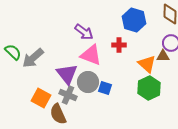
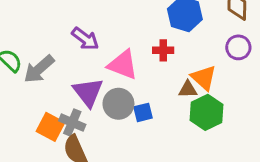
purple arrow: (84, 32) -> (85, 39), moved
brown triangle: (163, 56) -> (188, 89), moved
blue square: (105, 88) -> (143, 112), turned -32
gray cross: (68, 95) -> (72, 123), moved

